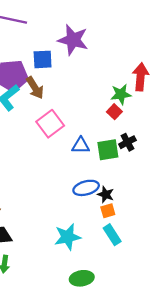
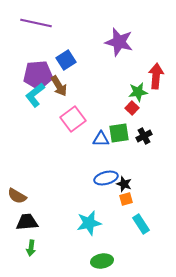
purple star: (73, 40) -> (119, 42), moved
blue square: (43, 59) -> (66, 60), turned -30
green square: (108, 150) -> (119, 133), moved
cyan rectangle: (112, 235) -> (141, 224), moved

